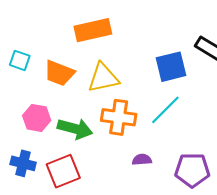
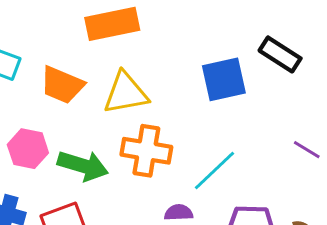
cyan line: (165, 110) -> (214, 170), moved

